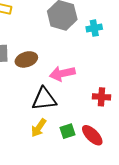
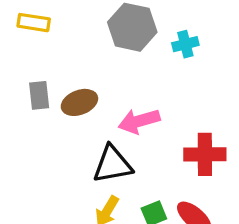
red cross: (101, 97) -> (205, 154), size x1.4

